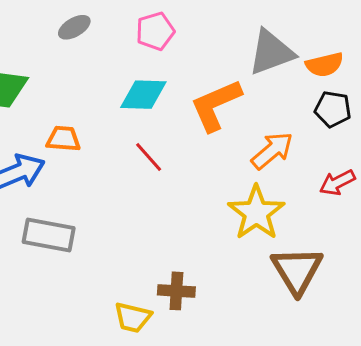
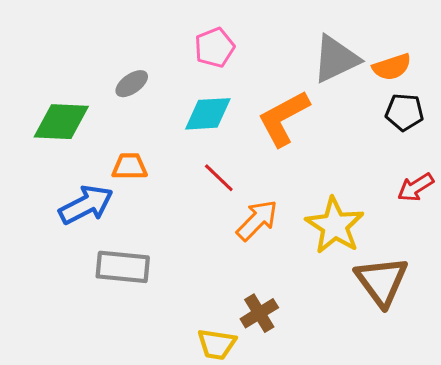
gray ellipse: (74, 27) -> (132, 84), moved
orange arrow: (272, 151) -> (257, 220), moved
brown cross: (176, 291) -> (259, 313), turned -30

